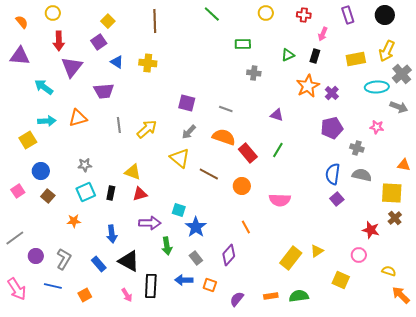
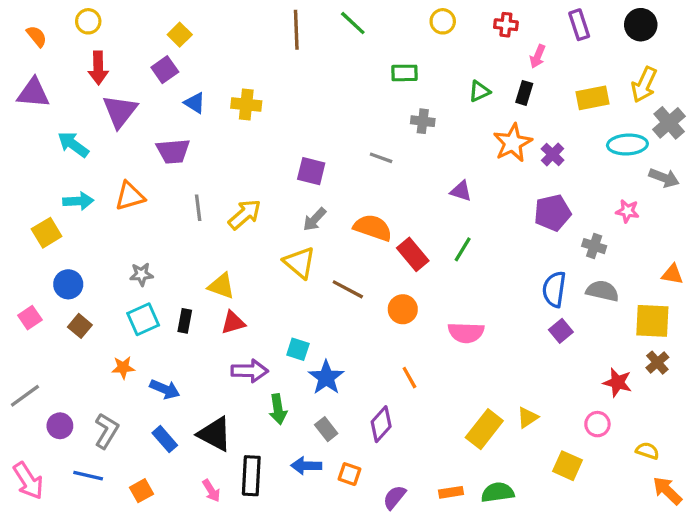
brown line: (155, 21) -> (296, 30), moved
gray line: (226, 109) -> (381, 158), moved
blue arrow: (112, 234) -> (165, 389), moved, turned -60

